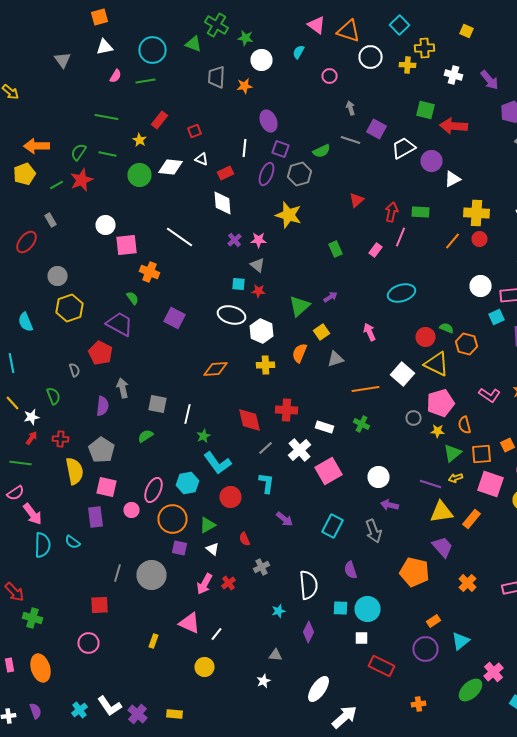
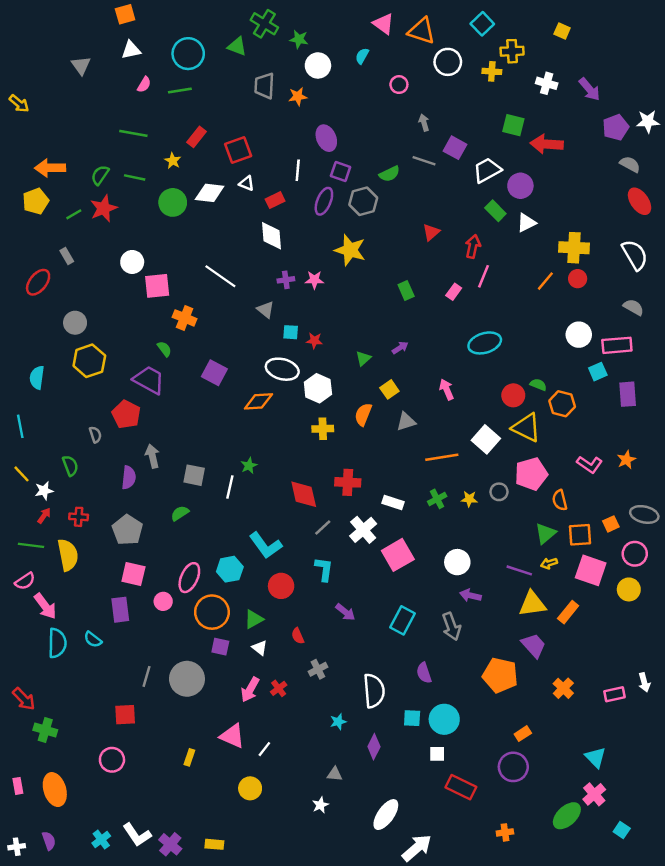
red square: (194, 131) -> (238, 150), size x1.6
white triangle: (452, 179) -> (526, 223), moved
green rectangle: (420, 212) -> (495, 211), moved, turned 42
purple cross: (234, 240) -> (286, 280), turned 32
gray triangle: (258, 265) -> (266, 310), moved
green triangle: (300, 306) -> (363, 358), size x0.6
cyan semicircle: (26, 322) -> (37, 377), turned 30
orange diamond: (216, 369) -> (258, 401), moved
green cross: (362, 424) -> (437, 499), turned 35
yellow star: (438, 431) -> (469, 499), moved
green star: (204, 436) -> (249, 466), moved
yellow semicircle: (74, 471) -> (68, 555), moved
cyan triangle: (460, 641) -> (595, 757), moved, turned -36

